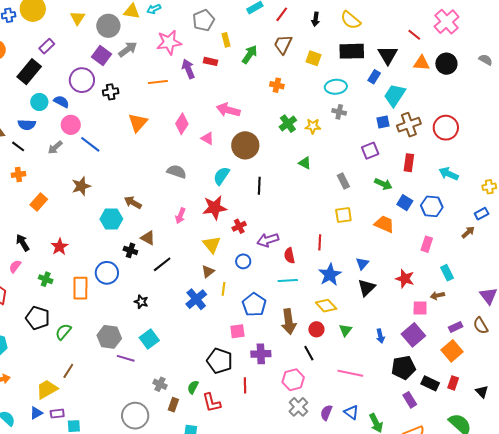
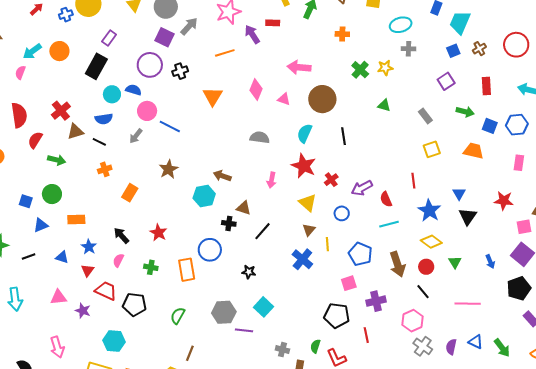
brown cross: (409, 125) -> (479, 49), size x0.6
red star: (215, 208) -> (304, 166), turned -30
black pentagon: (38, 318) -> (134, 304), moved

